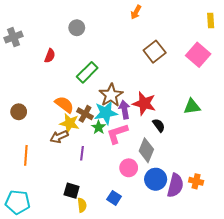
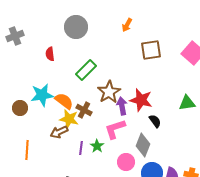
orange arrow: (136, 12) -> (127, 25), moved
gray circle: (77, 28) -> (76, 27), size x1.5
brown square: (155, 52) -> (151, 50), turned 30
red semicircle: (50, 56) -> (50, 54), turned 152
cyan star: (106, 113) -> (42, 95), moved
green star: (99, 127) -> (97, 146), moved

